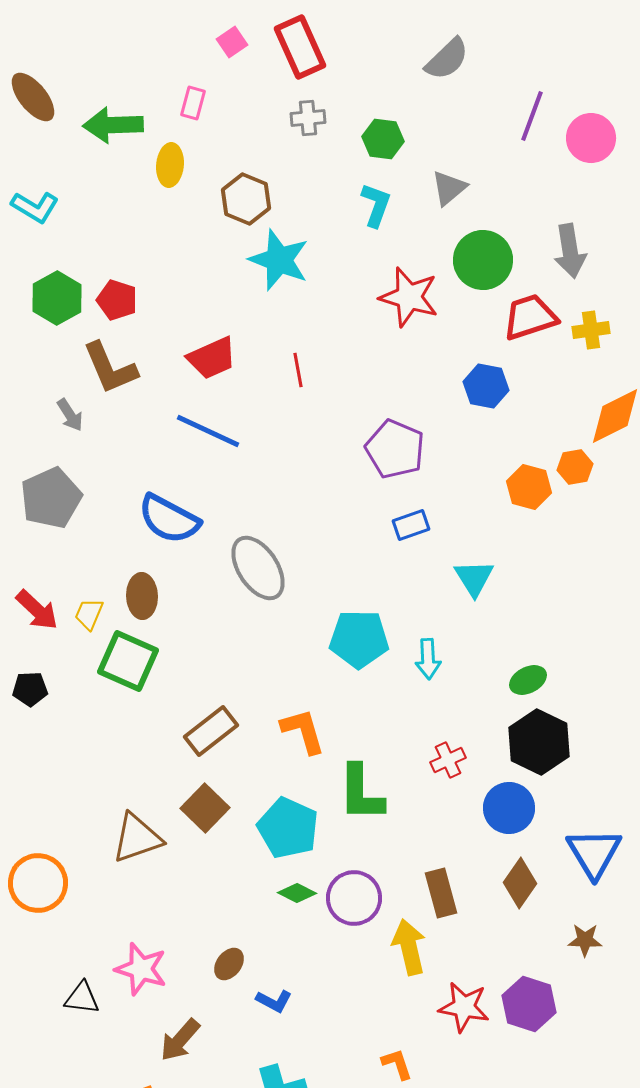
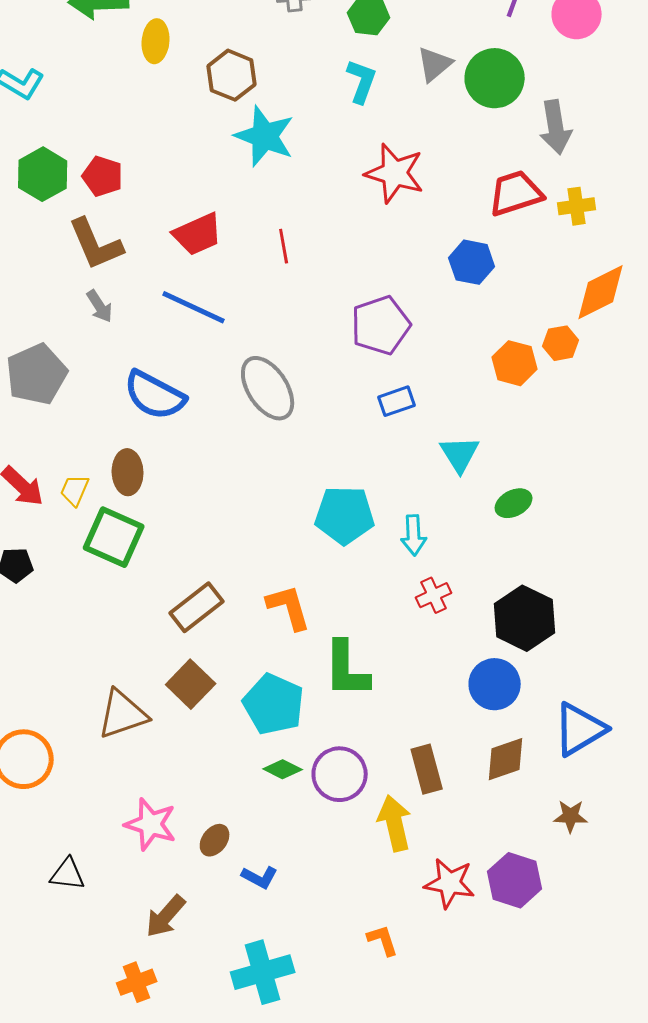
green circle: (483, 260) -> (495, 78), moved
gray arrow: (70, 415) -> (100, 306), moved
purple pentagon: (395, 449) -> (381, 325), turned 30
gray ellipse: (258, 568) -> (268, 388), moved
green ellipse: (528, 680) -> (514, 503), moved
red cross: (448, 760) -> (434, 595), moved
blue triangle: (594, 853) -> (580, 729), turned 30
brown diamond: (520, 883) -> (506, 759), turned 36
pink star: (141, 969) -> (151, 824), moved

